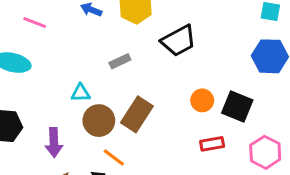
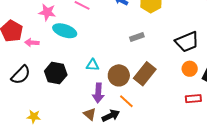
black trapezoid: (178, 41) -> (187, 42), moved
cyan triangle: (81, 93) -> (93, 65), moved
purple arrow: (54, 142) -> (98, 93), moved

